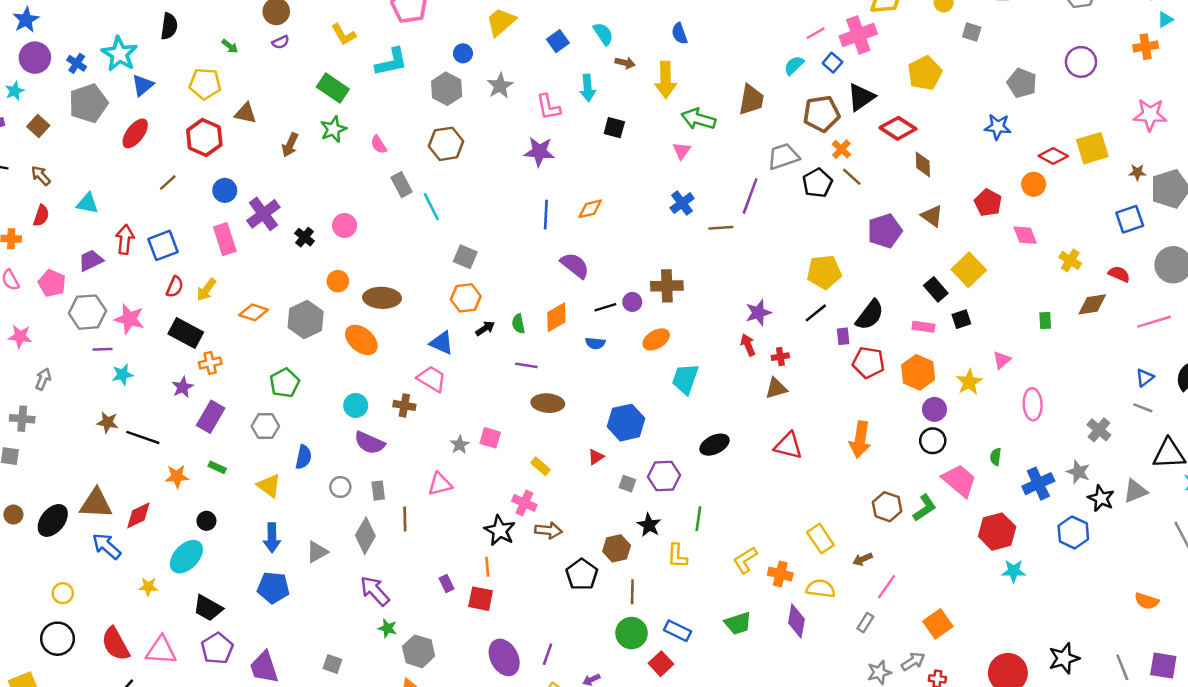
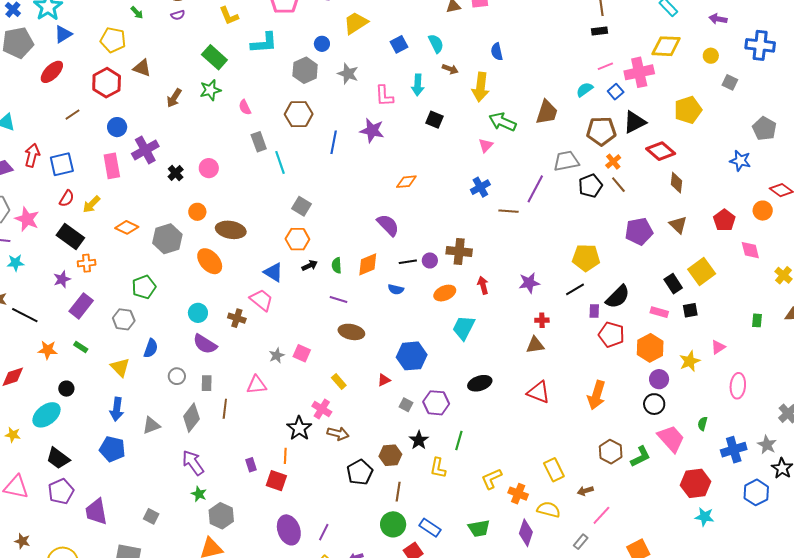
gray star: (500, 86) -> (348, 74), turned -30
blue line: (546, 215) -> (334, 142), moved
red arrow: (748, 345) -> (483, 285), moved

